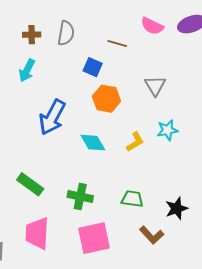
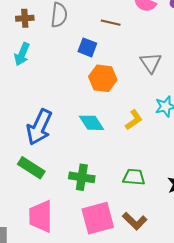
blue arrow: (52, 117) -> (39, 127), moved
brown L-shape: (152, 235) -> (135, 221), moved

